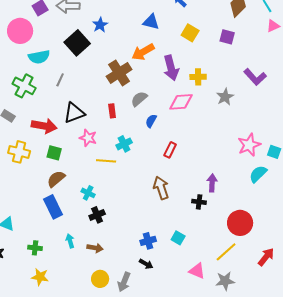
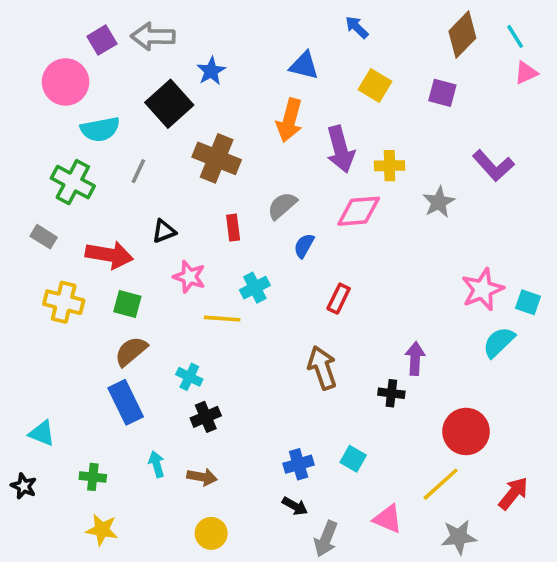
orange arrow: (143, 52) -> (289, 120), turned -45
brown cross: (119, 73) -> (217, 158), moved, turned -35
black triangle: (74, 113) -> (164, 231), size x0.6
gray star: (225, 281) -> (459, 537), moved
gray arrow: (124, 282) -> (326, 539), moved

